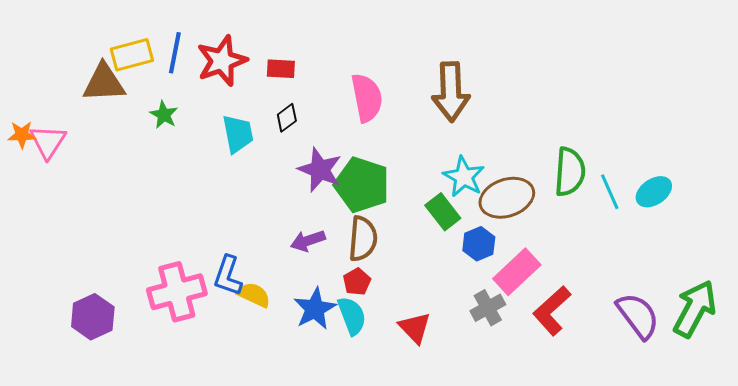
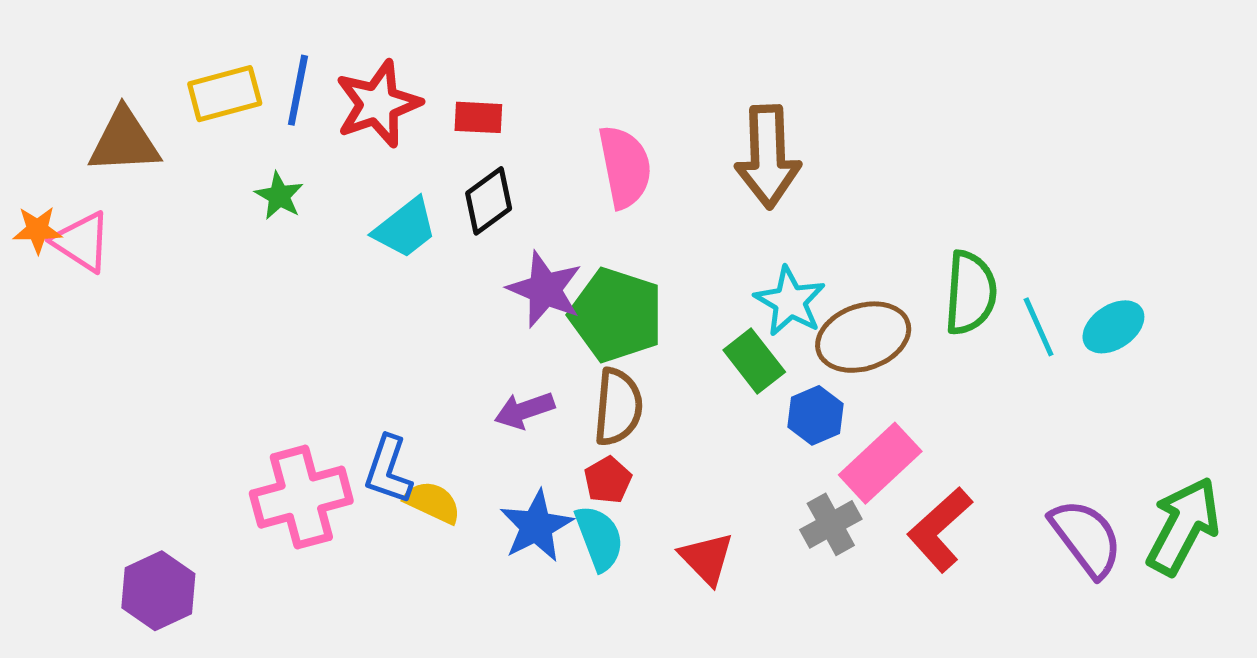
brown triangle: (104, 83) -> (124, 141), moved
black diamond: (287, 118) -> (489, 201), size x1.4
cyan trapezoid: (238, 134) -> (405, 228), turned 63
pink triangle: (48, 142) -> (82, 242), turned -30
purple hexagon: (93, 317) -> (158, 591), moved

